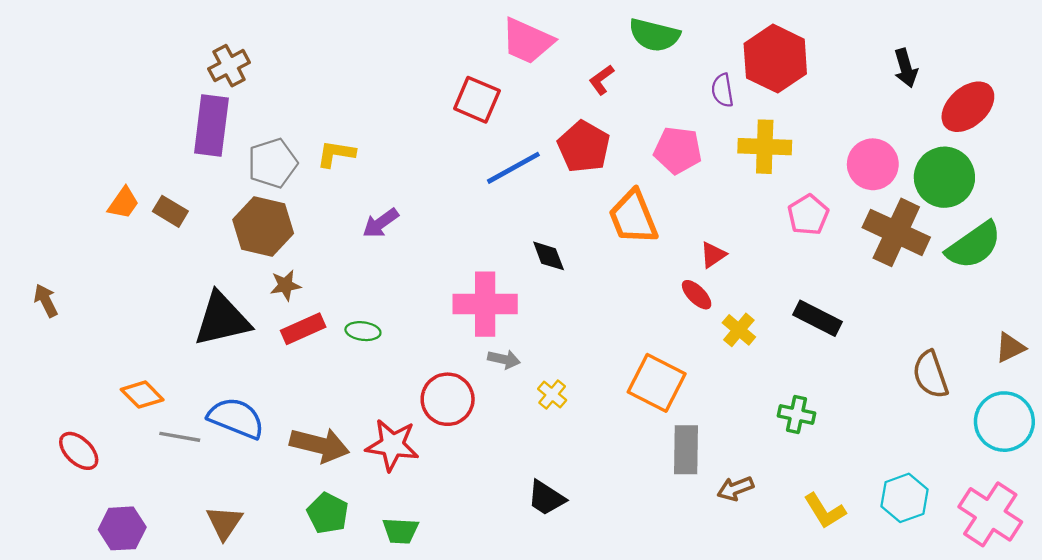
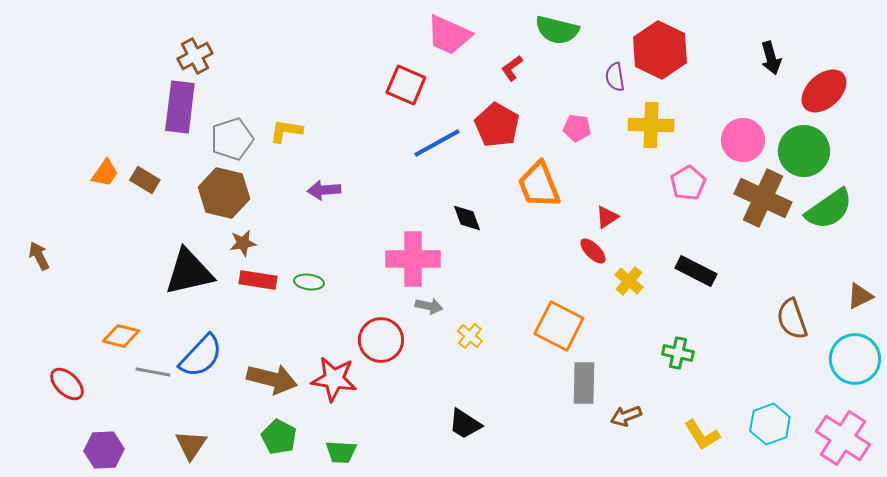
pink pentagon: (678, 150) -> (577, 128), size x0.7
purple arrow: (381, 223) -> (324, 190), turned 32
red rectangle: (303, 329) -> (258, 280), turned 33
orange diamond: (142, 395) -> (121, 336), turned -30
blue semicircle: (236, 418) -> (201, 356), turned 111

